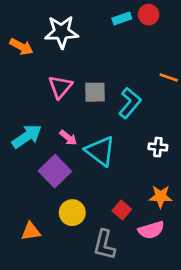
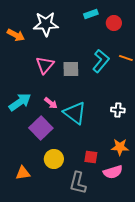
red circle: (149, 15) -> (114, 23), moved
cyan L-shape: (130, 103) -> (101, 61), moved
red square: (122, 210) -> (91, 157), turned -32

